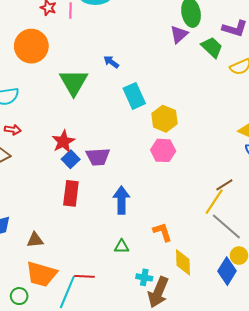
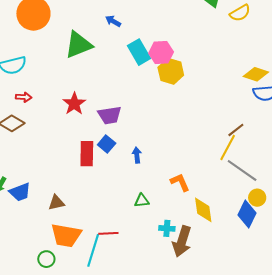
green triangle: (74, 82) -> (78, 45), turned 44
pink hexagon: (163, 150) -> (161, 53), moved
blue square: (71, 159) -> (107, 144), moved
blue arrow: (121, 200) -> (137, 155), size x0.6

